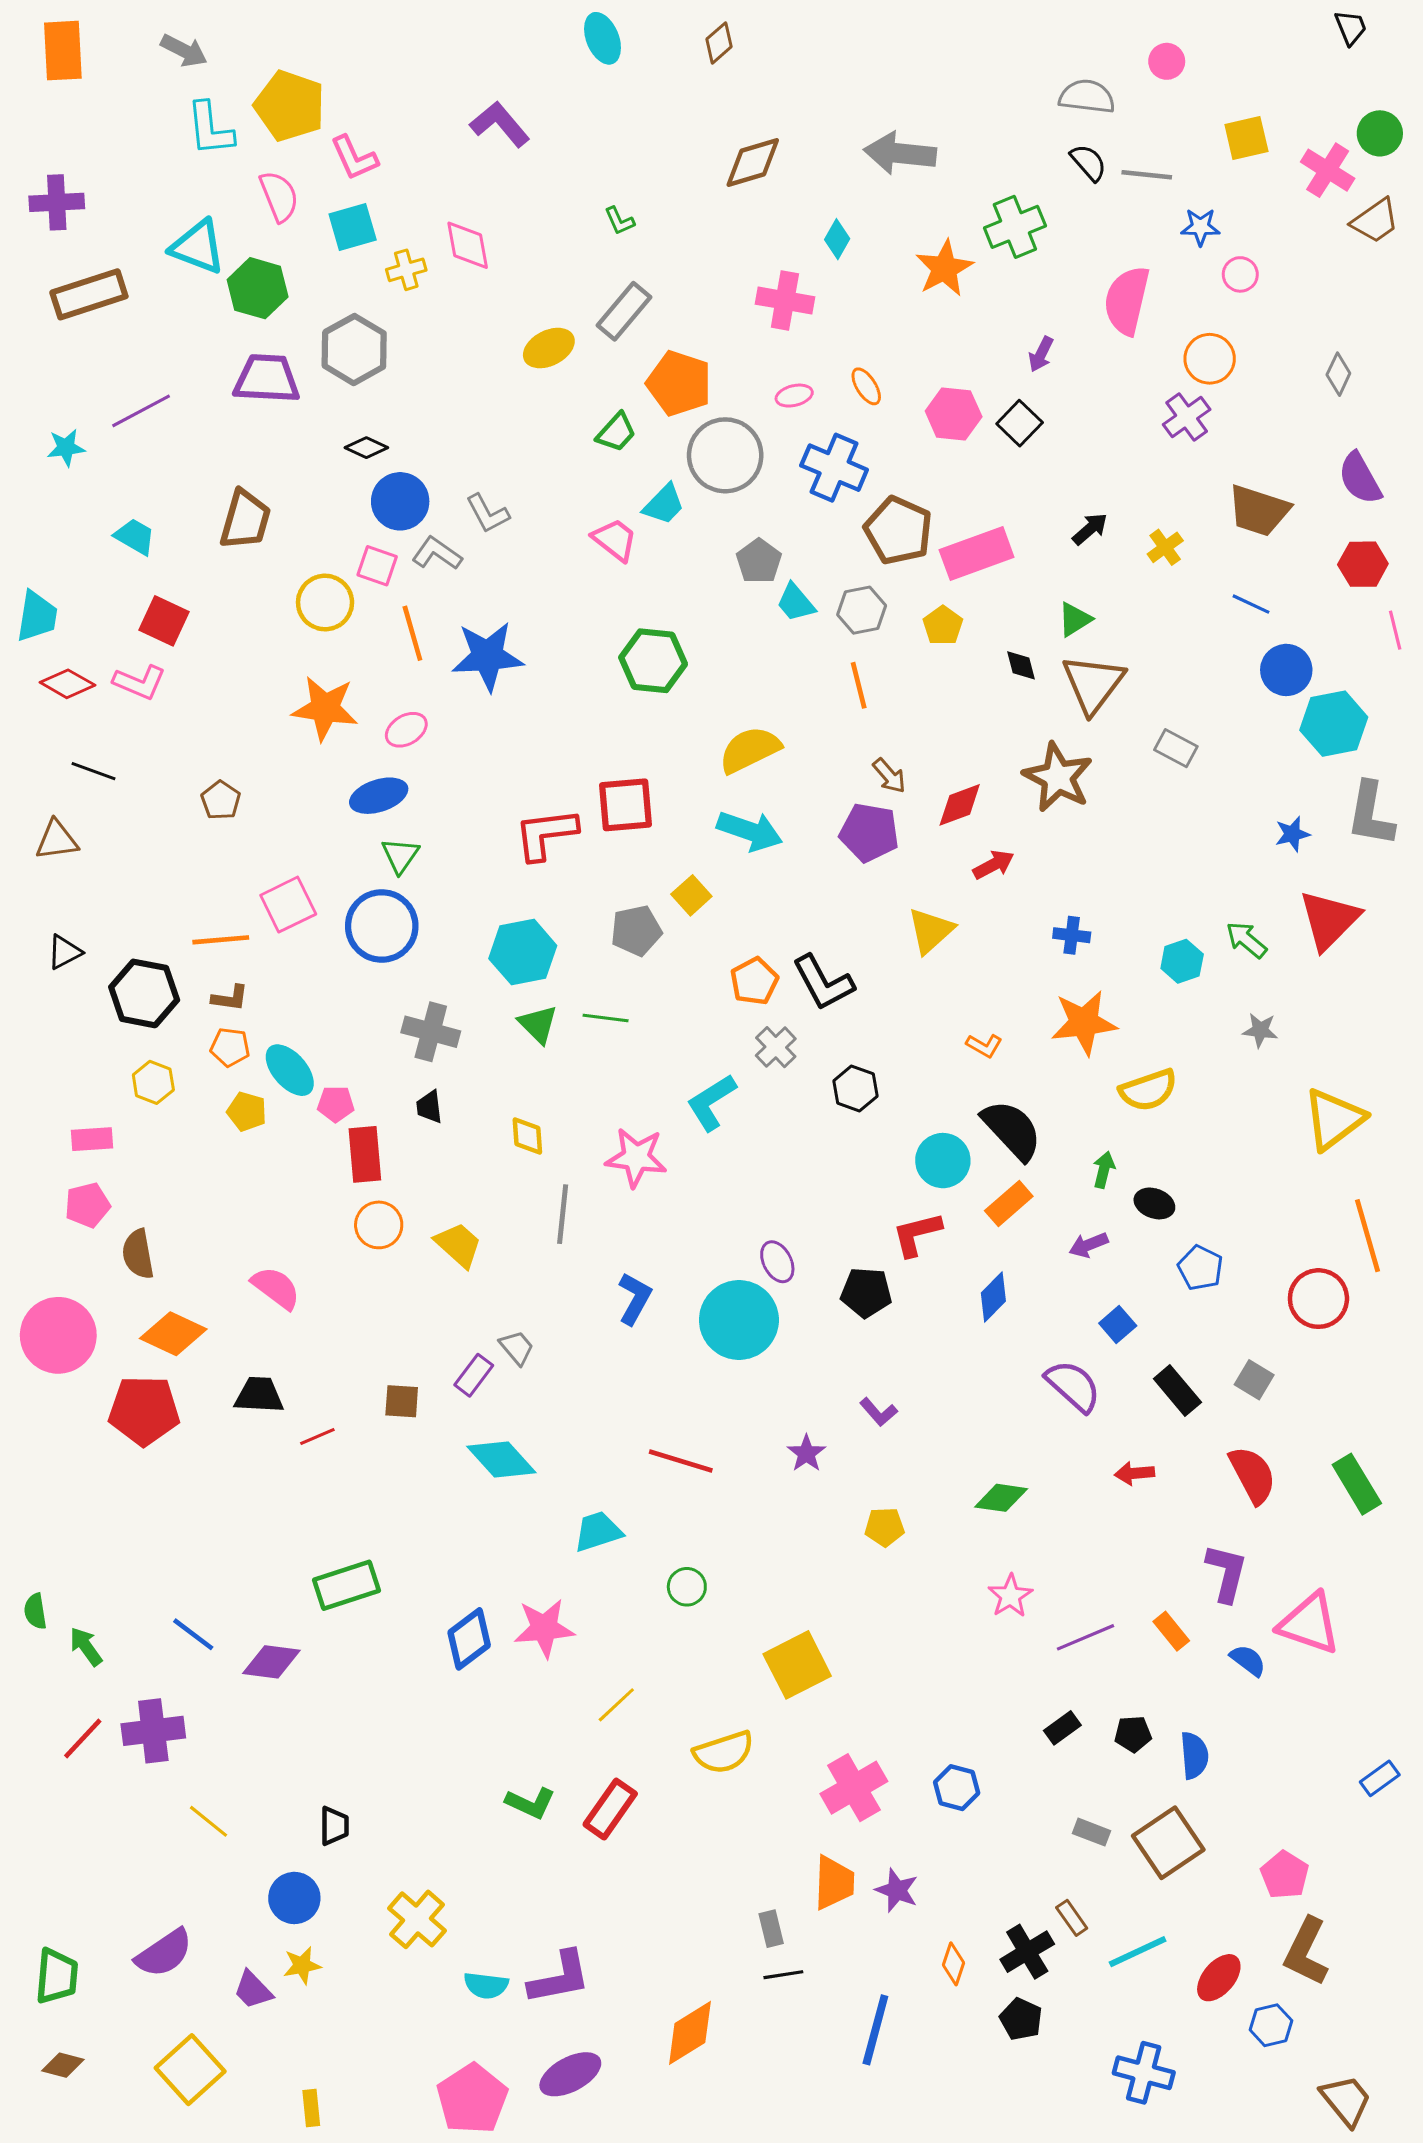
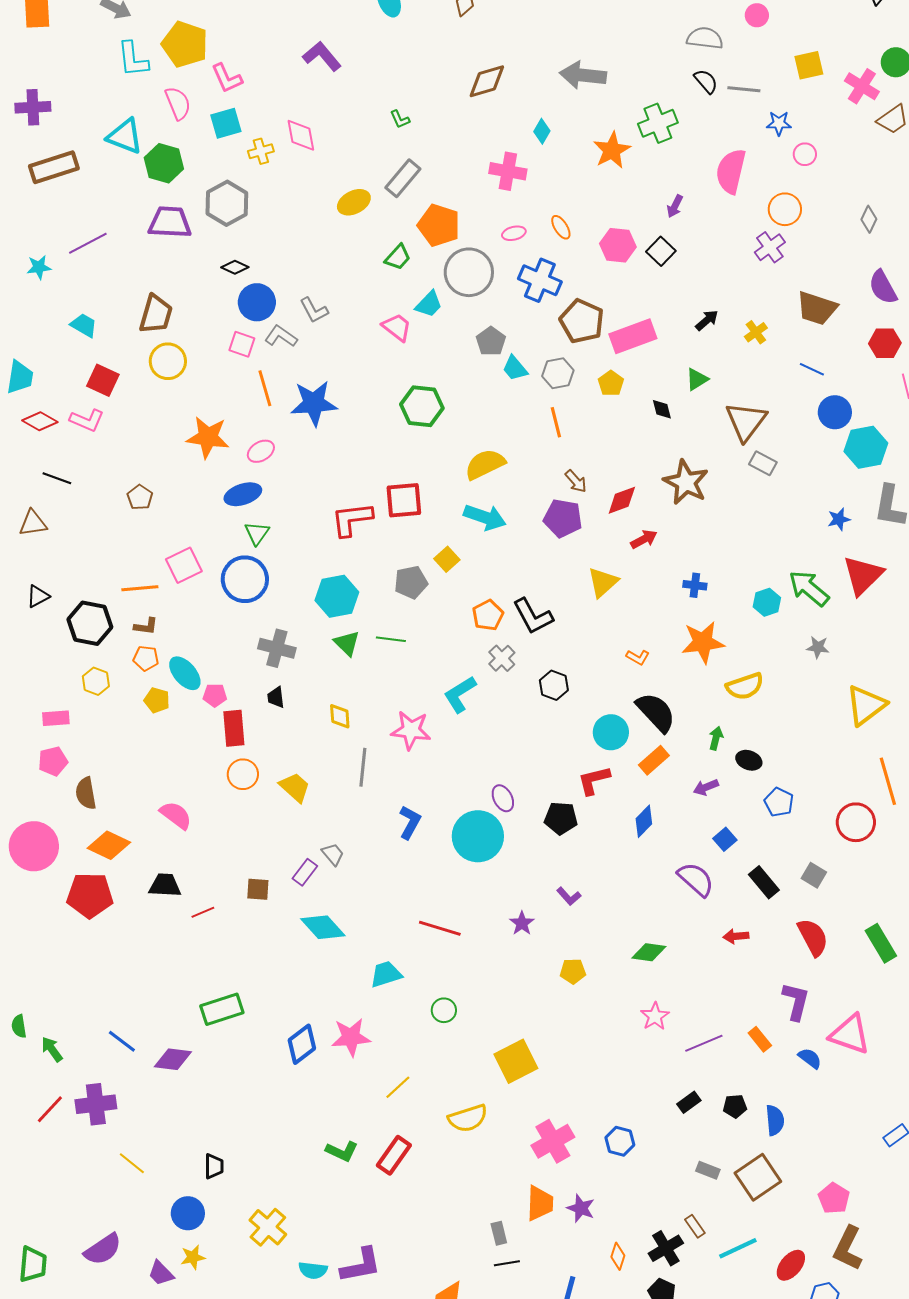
yellow circle: (325, 603) -> (168, 361), moved
brown triangle: (1093, 684) -> (746, 421), moved
green arrow: (1246, 940) -> (809, 588), size x1.5

